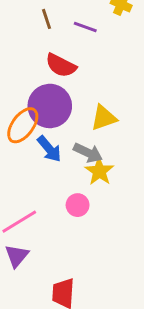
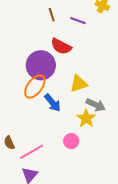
purple circle: (50, 106) -> (41, 65), moved
yellow triangle: (104, 118) -> (79, 84), moved
gray arrow: (88, 153) -> (96, 105), moved

